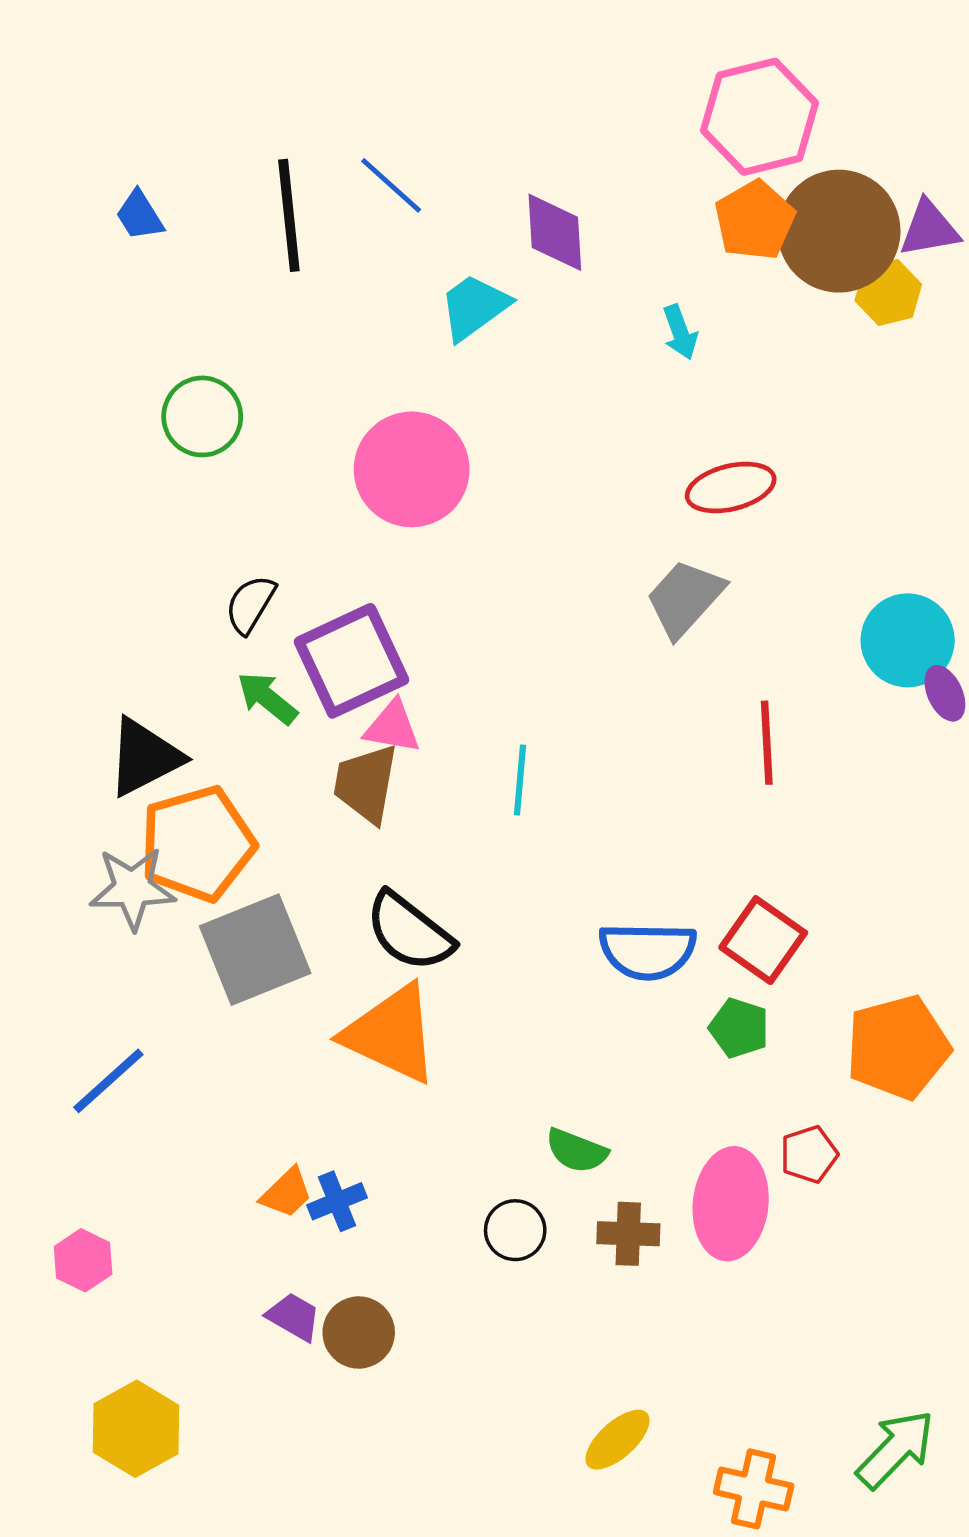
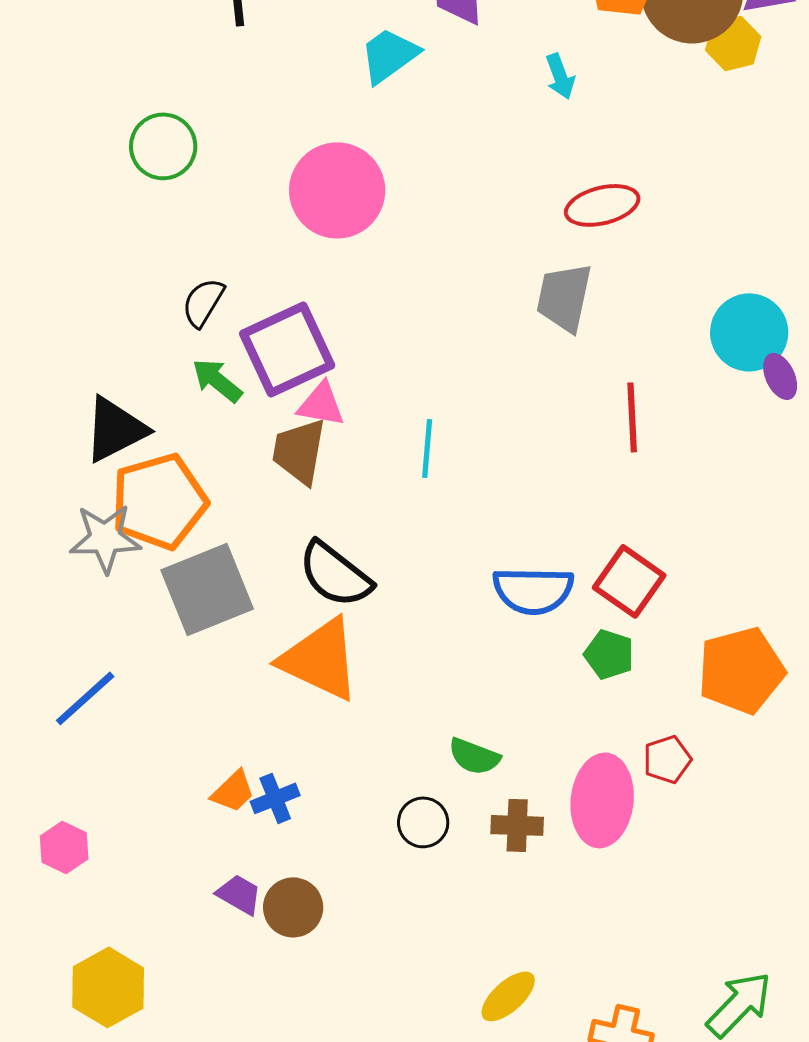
gray trapezoid: (685, 598) -> (564, 297), turned -30

